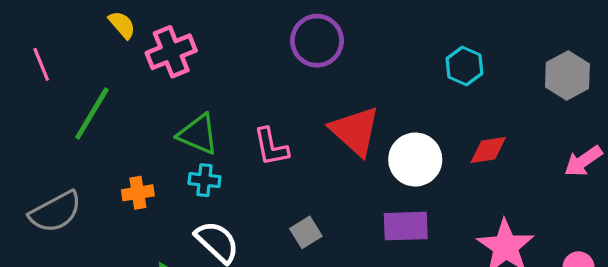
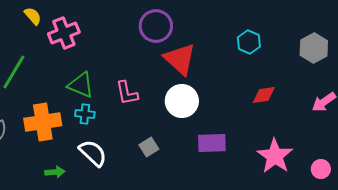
red triangle: (355, 131) -> (180, 59), moved
white circle: (415, 160) -> (182, 101), moved
orange cross: (138, 193) -> (43, 122), size x1.8

